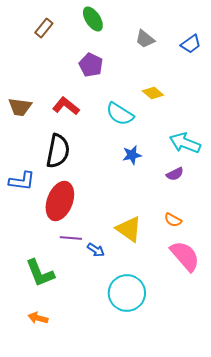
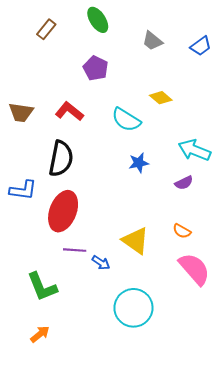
orange arrow: (38, 318) -> (40, 334), turned 126

